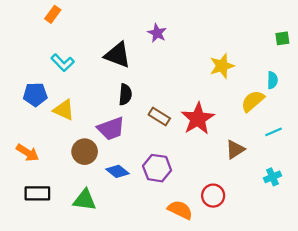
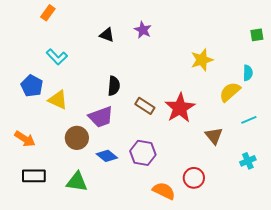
black triangle: (118, 55) -> (107, 35), moved, size x0.6
blue pentagon: (35, 94) -> (32, 86), turned 30
brown triangle: (235, 149) -> (214, 136), turned -36

